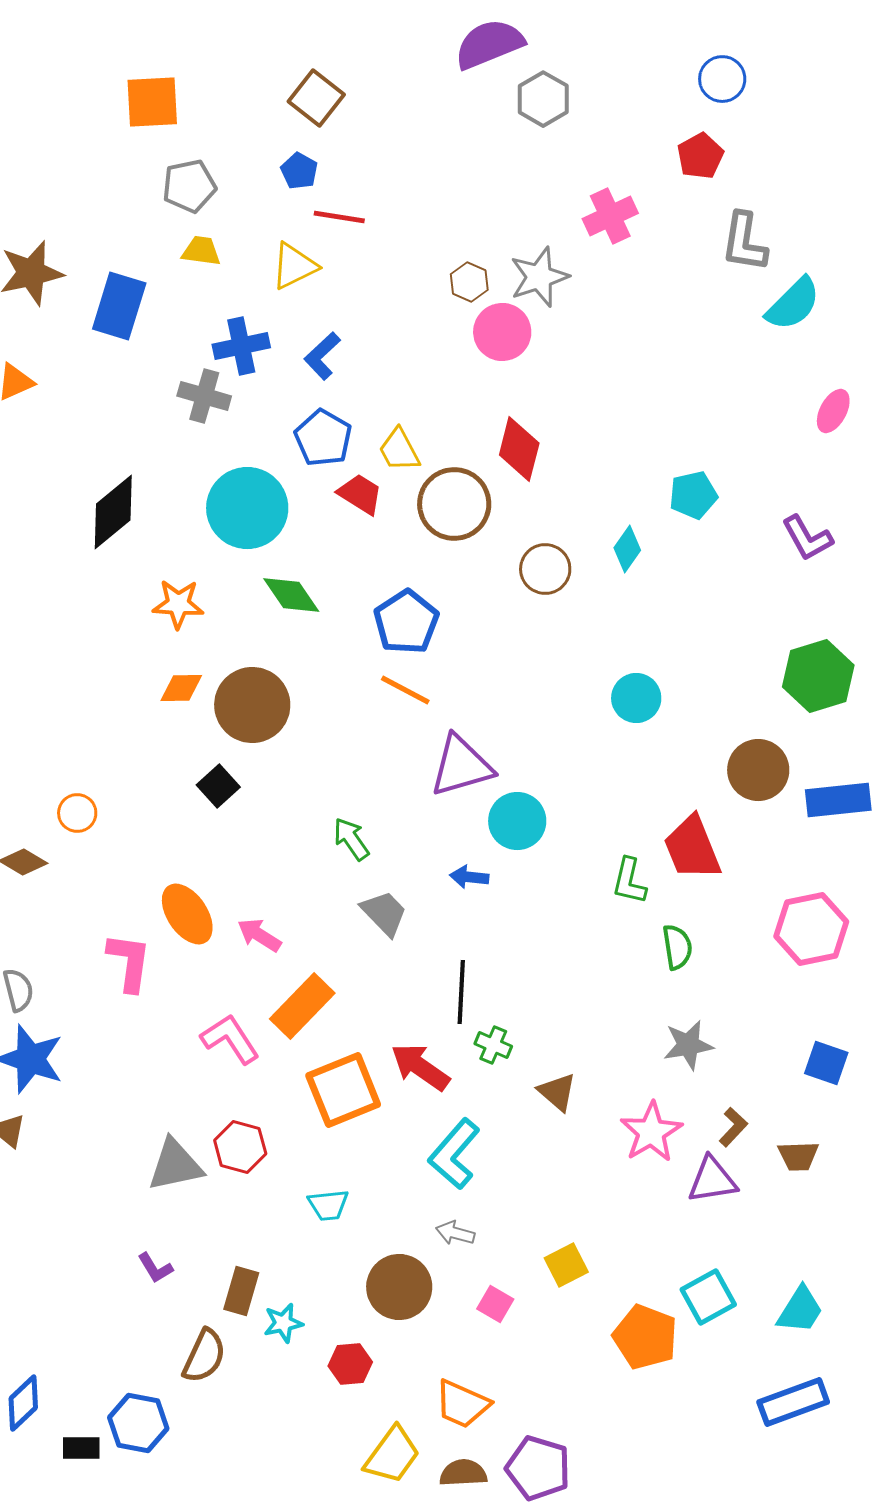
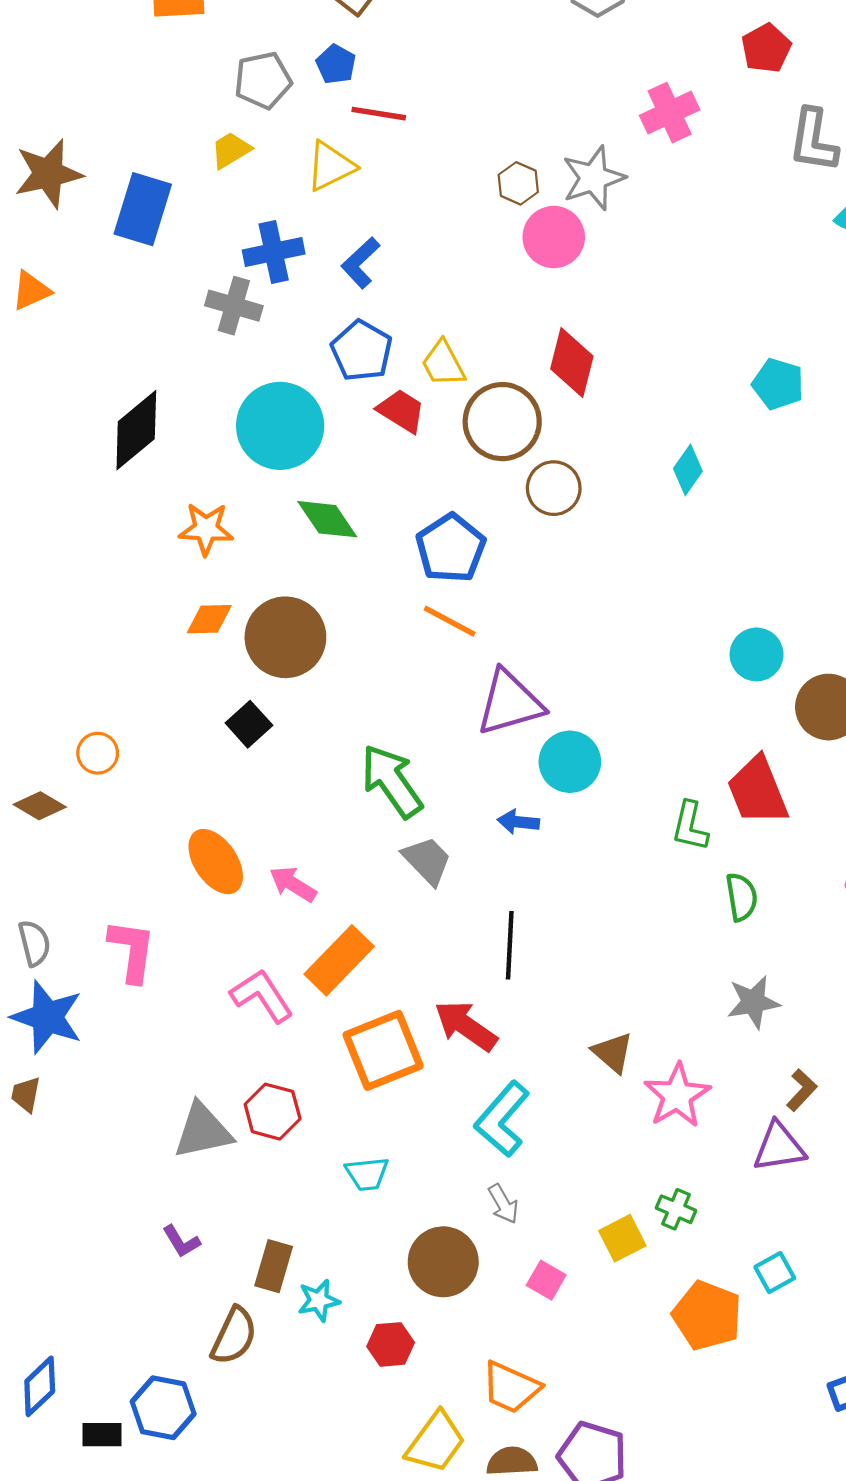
gray pentagon: (189, 186) -> (263, 80), moved
yellow trapezoid: (201, 251) -> (231, 150), turned -39
cyan pentagon: (693, 495) -> (778, 384), moved, turned 30
brown circle: (545, 569) -> (554, 488), moved
cyan circle: (636, 698) -> (757, 654), moved
green arrow: (351, 839) -> (392, 781), size x1.6
pink L-shape: (129, 962) -> (132, 951), moved
green cross: (493, 1045) -> (676, 1209), moved
pink star: (651, 1132) -> (677, 1095), moved
gray arrow: (455, 1233) -> (503, 1204), turned -135
cyan square: (708, 1297) -> (775, 1273), size x0.7

